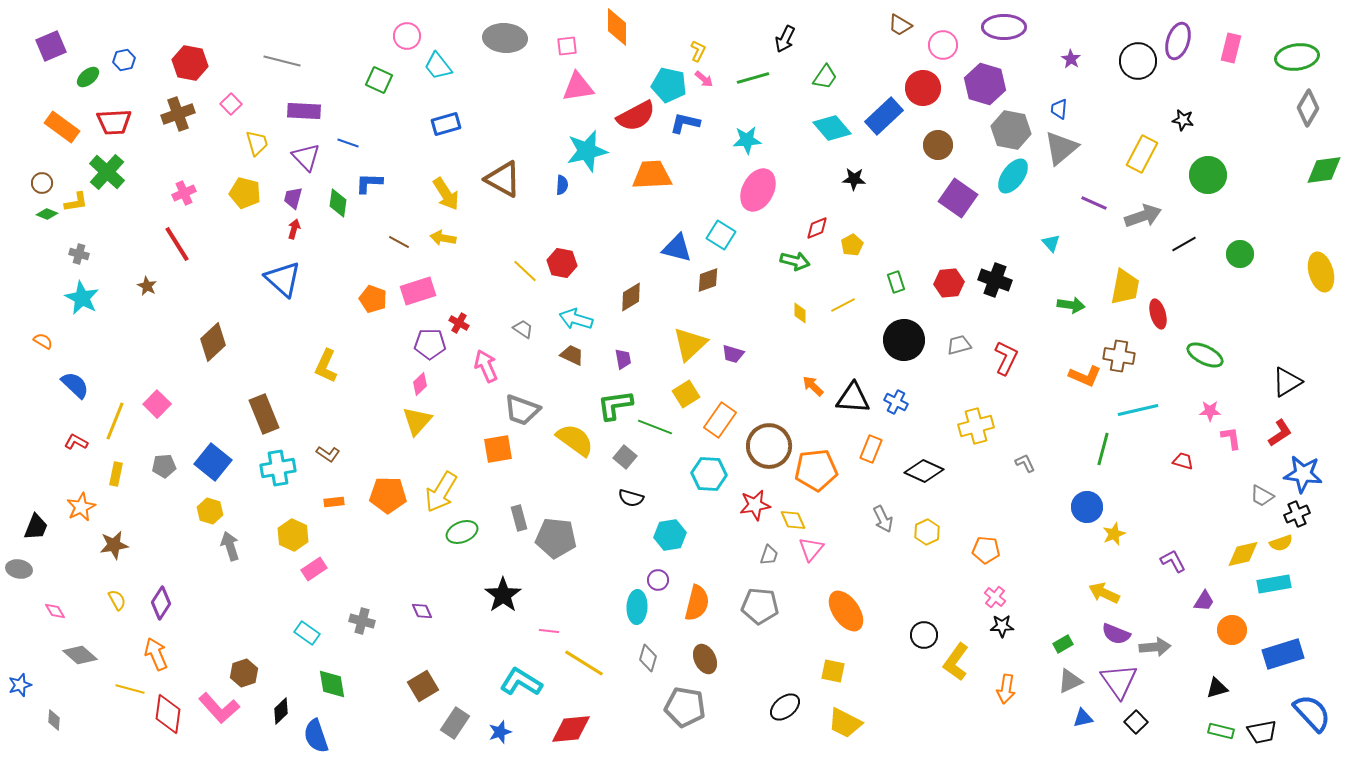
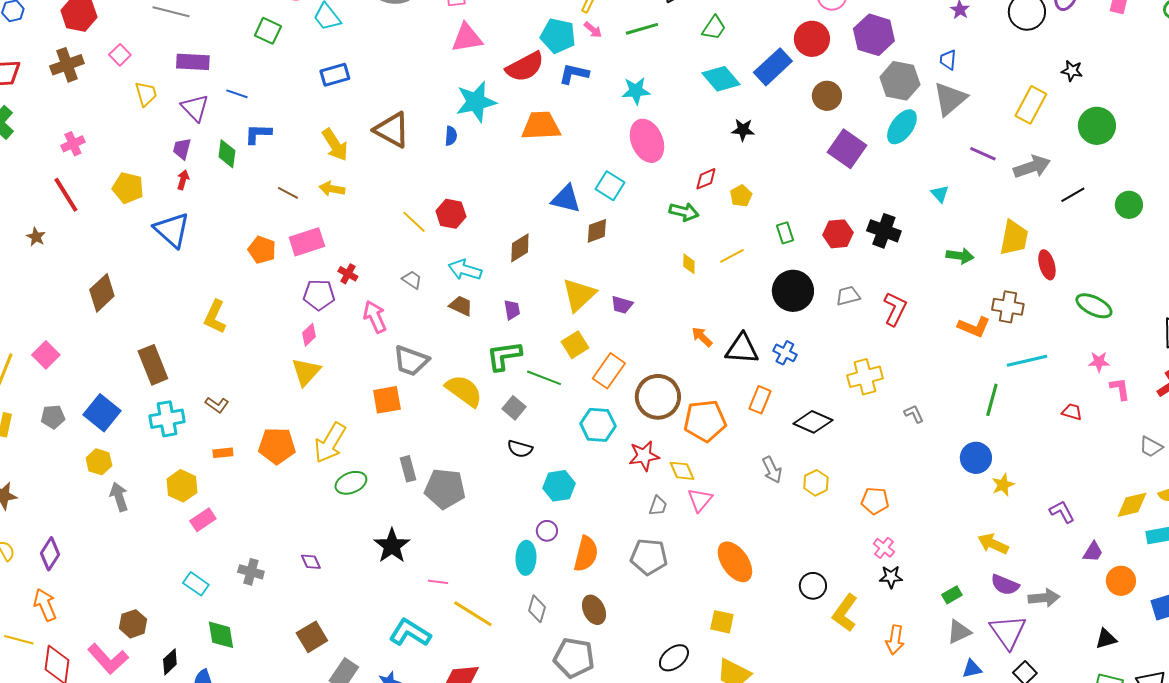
pink ellipse: (758, 190) -> (647, 141), turned -51
yellow pentagon: (245, 193) -> (128, 188), moved

